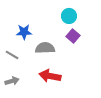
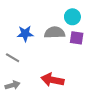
purple square: (73, 36) -> (77, 38), turned -32
gray semicircle: (45, 48) -> (55, 33), moved

